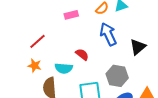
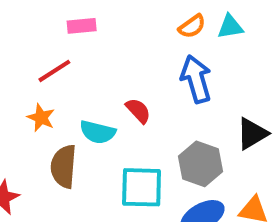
pink rectangle: (71, 15) -> (82, 26), moved
black triangle: (138, 47) -> (252, 134), moved

